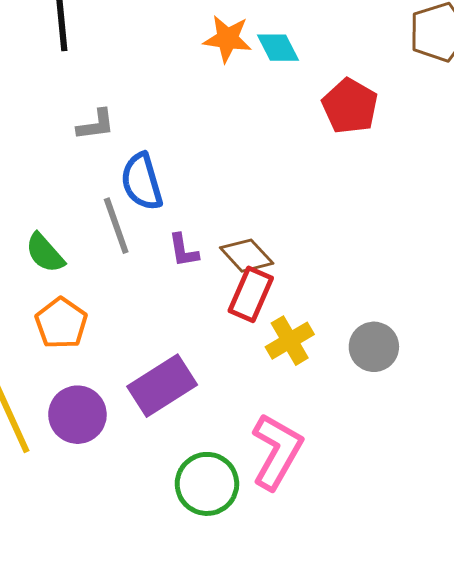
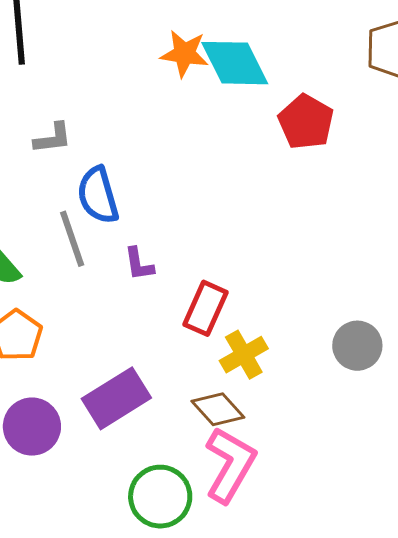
cyan diamond: (278, 48) -> (235, 63), size x1.6
brown diamond: (247, 256) -> (218, 409), moved
gray circle: (374, 347) -> (357, 346), moved

